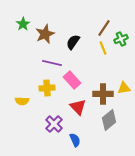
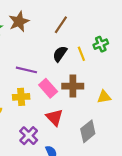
brown line: (104, 28) -> (61, 25), moved
brown star: (45, 34) -> (19, 22), moved
black semicircle: (73, 42) -> (60, 54), moved
brown cross: (103, 94) -> (73, 86), moved

